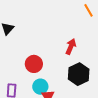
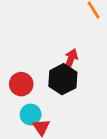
black hexagon: (79, 74) -> (63, 79), moved

